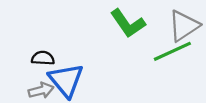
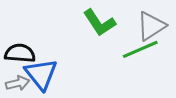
black semicircle: (43, 58) -> (20, 53), size x1.4

